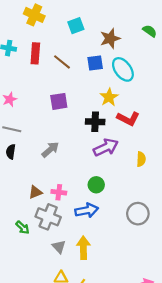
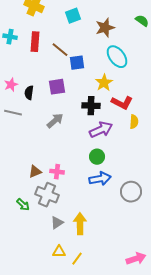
blue square: (95, 63) -> (77, 63), moved
gray arrow: (50, 150) -> (55, 121), moved
black semicircle: (11, 152) -> (29, 93), moved
yellow semicircle: (141, 159) -> (134, 122), moved
green circle: (96, 185) -> (97, 157), moved
blue arrow: (87, 210) -> (100, 179), moved
gray triangle: (59, 247) -> (57, 223), turned 40

